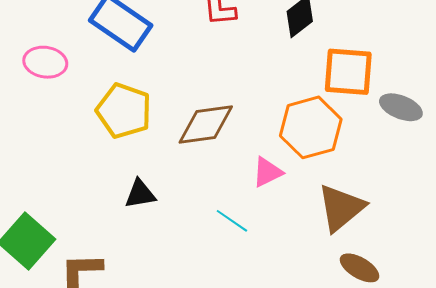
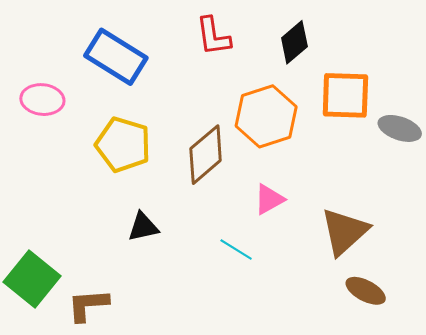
brown diamond: (206, 125) -> (206, 155), turned -30
orange hexagon: (311, 127) -> (266, 116), moved

